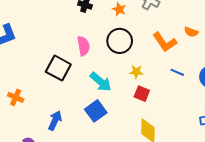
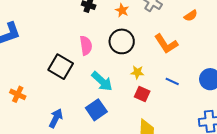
orange semicircle: (191, 32) -> (191, 16), moved, turned -56
blue line: (177, 72) -> (172, 81), moved

